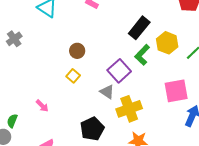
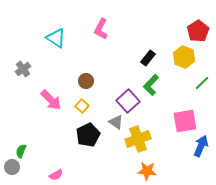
black rectangle: (139, 28) -> (148, 58), size x0.7
yellow hexagon: (167, 43) -> (184, 57), moved
pink arrow: (42, 106) -> (51, 100), moved, size x1.6
black pentagon: (92, 129) -> (88, 135), moved

